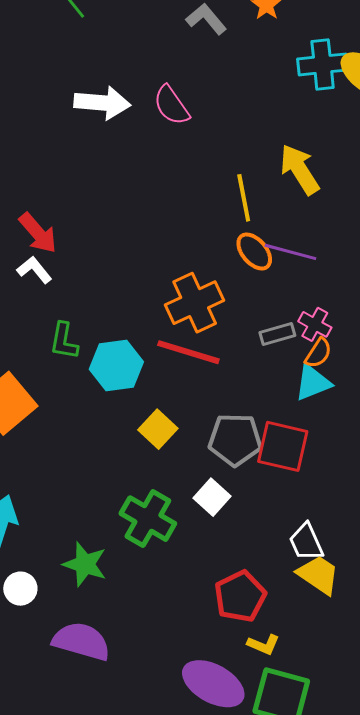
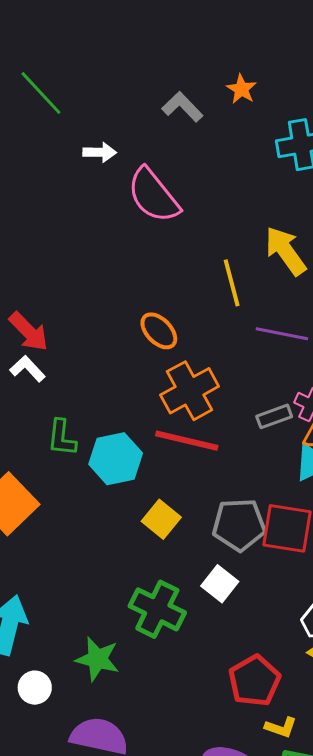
white arrow: (102, 103) -> (100, 152), moved, size x0.6
pink semicircle: (171, 105) -> (153, 195), size x1.4
orange ellipse: (254, 251) -> (159, 331), moved

